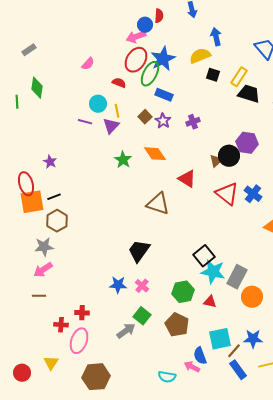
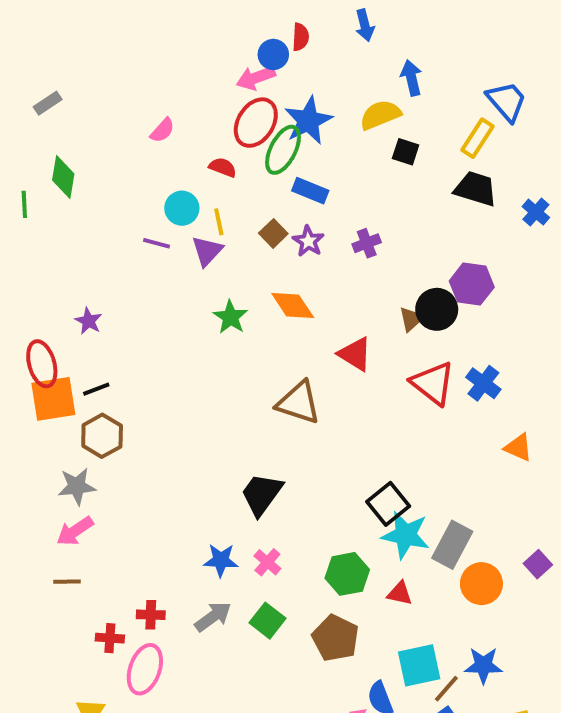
yellow rectangle: (239, 77) -> (478, 138), moved
gray arrow: (126, 331) -> (213, 617), moved

